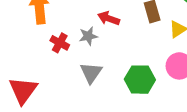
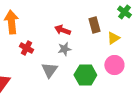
gray star: (88, 36) -> (64, 49), moved

